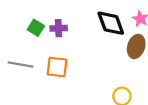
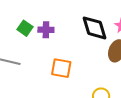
orange square: (57, 67) -> (61, 68), moved

